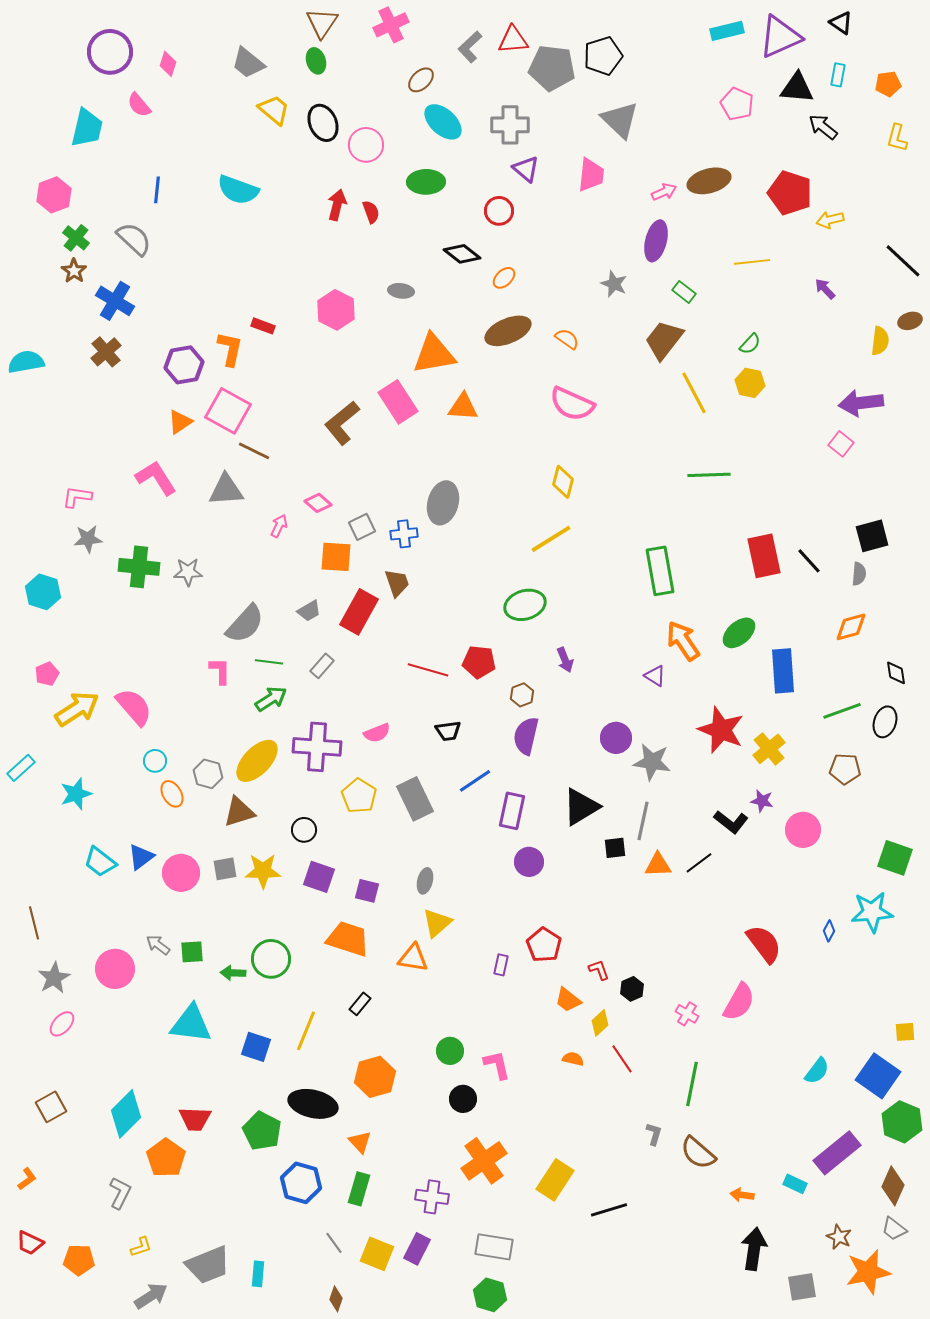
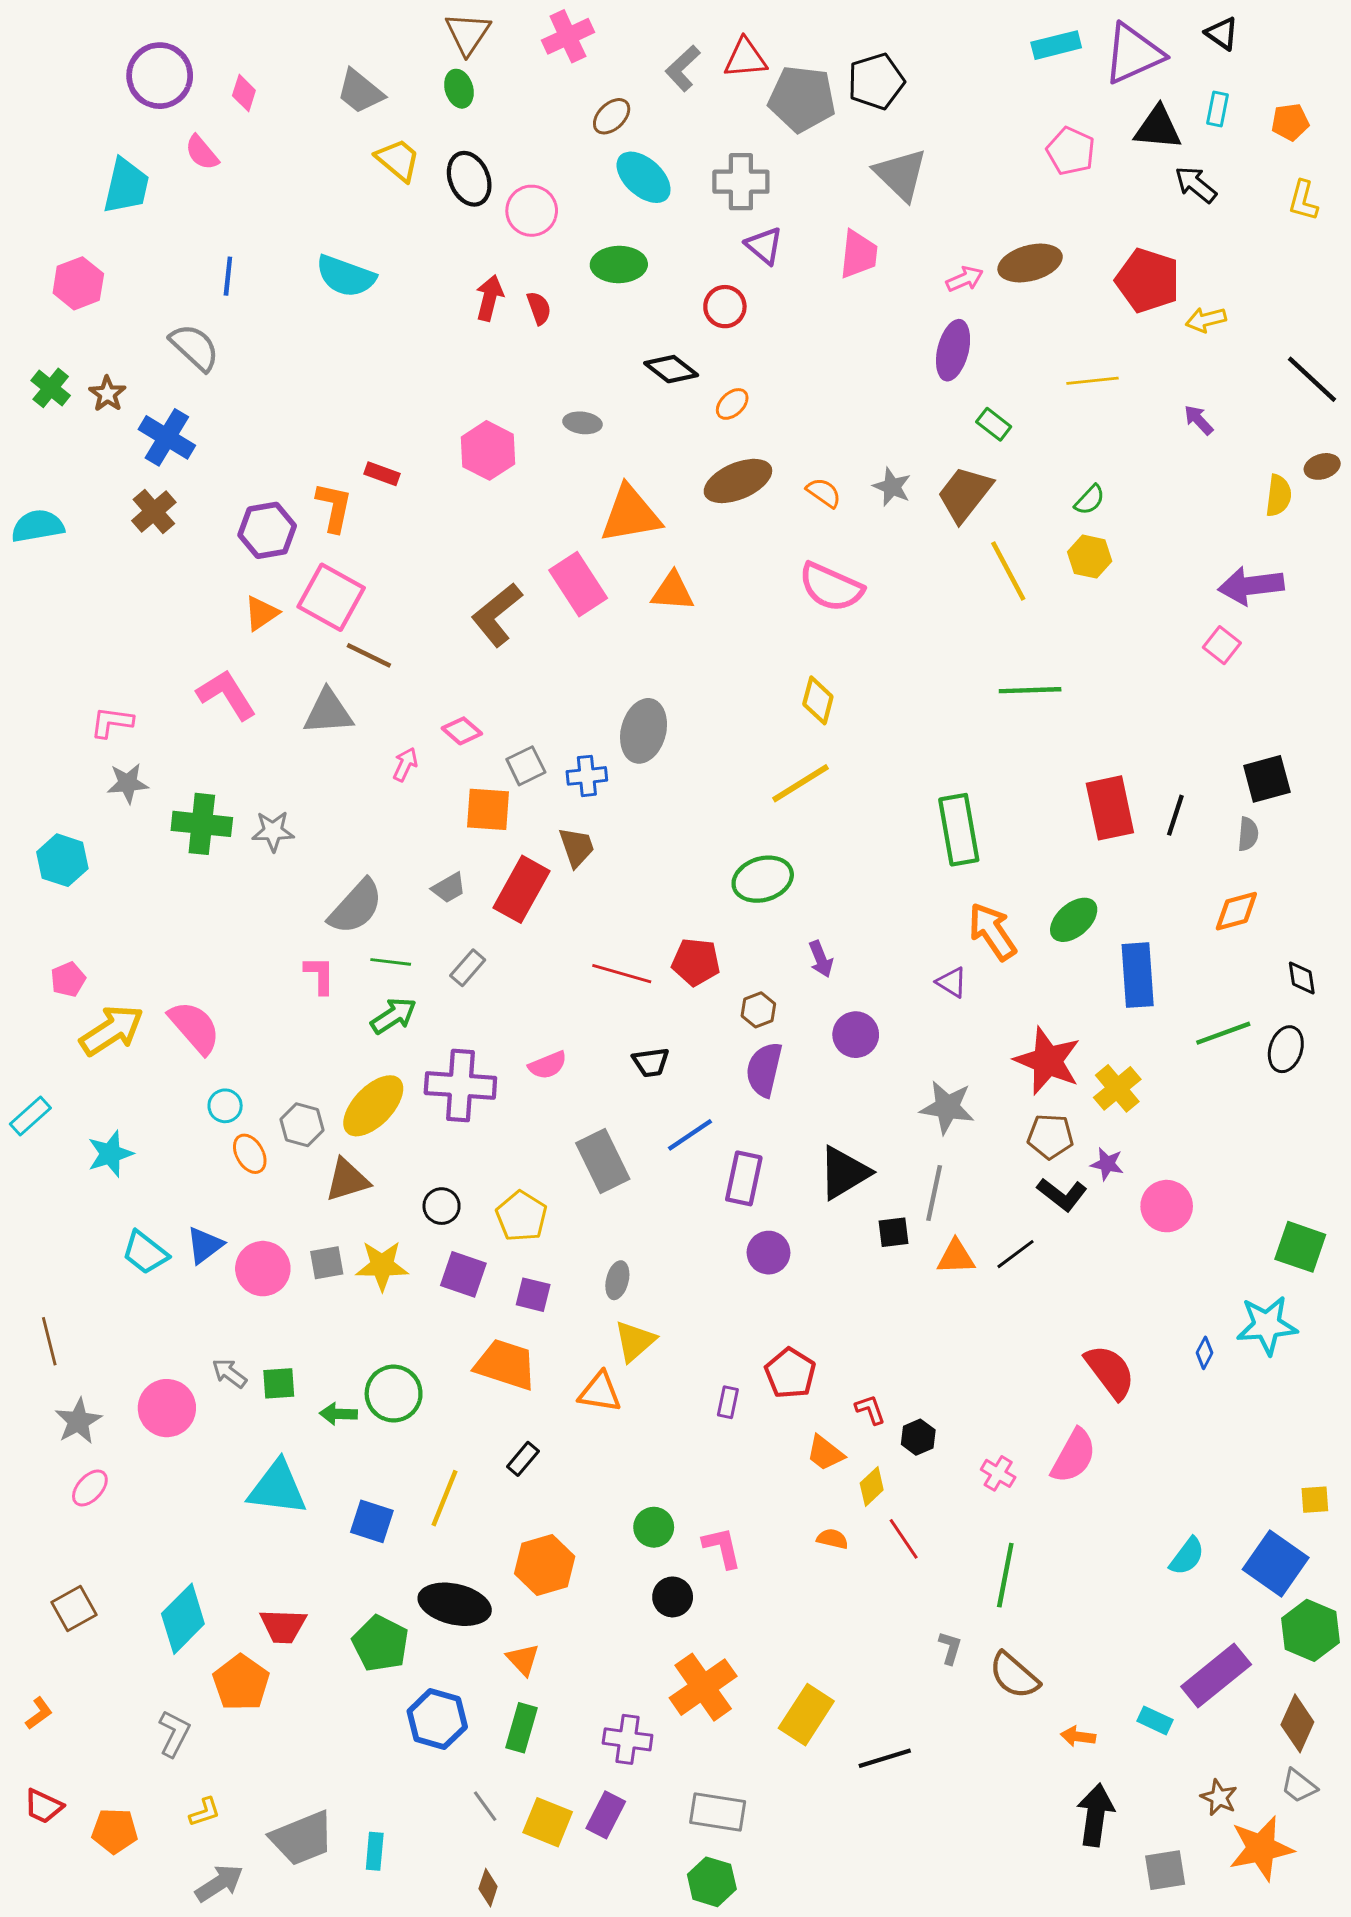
green cross: (76, 238) -> (51, 388), moved
gray star: (614, 284) -> (892, 487), moved
black line: (809, 561) -> (1175, 815), turned 60
purple circle: (616, 738) -> (856, 1035), moved
brown pentagon: (845, 769) -> (1050, 1136), moved
yellow pentagon: (359, 796) -> (521, 1216), moved

